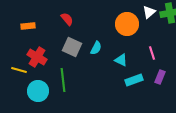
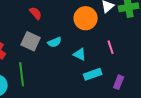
red semicircle: (67, 19) -> (36, 13), moved
cyan semicircle: (96, 48) -> (55, 42), turned 40
purple rectangle: (160, 77) -> (119, 82), moved

